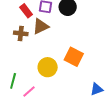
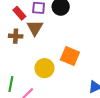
brown triangle: (41, 26) -> (35, 28), turned -30

